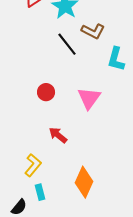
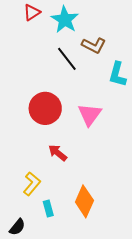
red circle: (46, 92) -> (45, 108), size x1.8
cyan rectangle: (40, 192) -> (48, 209), moved

